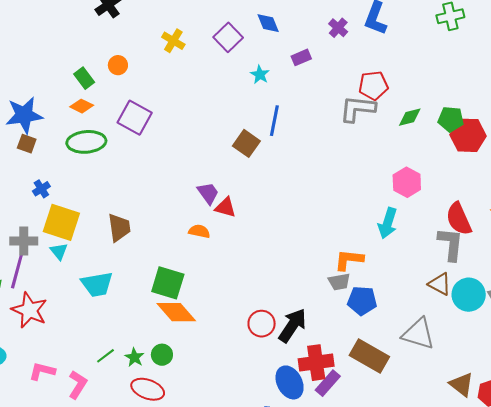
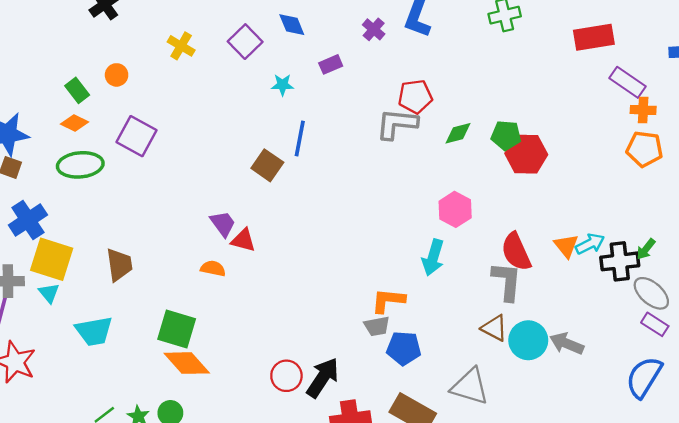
cyan star: (260, 75) -> (282, 85), turned -30
blue cross: (41, 189) -> (28, 220), size x1.8

